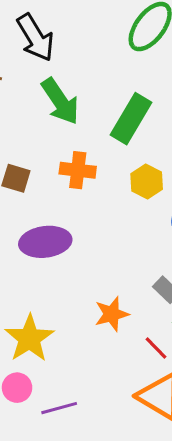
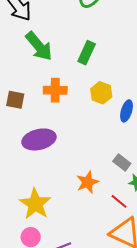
green rectangle: (131, 119) -> (87, 53), size x0.7

